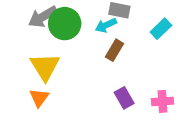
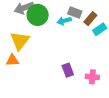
brown rectangle: (115, 50) -> (90, 19), moved
orange triangle: (39, 98) -> (12, 60), turned 40

